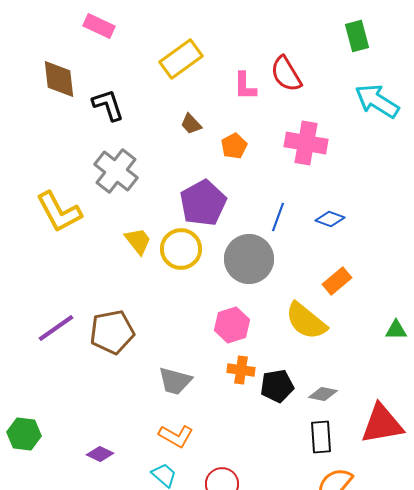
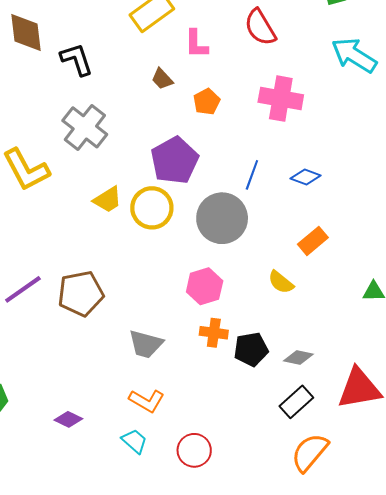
pink L-shape: (245, 86) -> (196, 44), moved
yellow trapezoid: (138, 241) -> (108, 200), turned 96
yellow semicircle: (306, 321) -> (281, 282), size x0.6
black rectangle: (321, 437) -> (296, 402), turned 52

